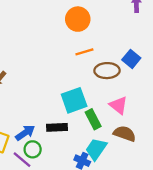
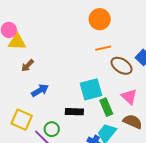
brown ellipse: (107, 71) -> (122, 66), turned 30
blue arrow: (25, 133) -> (40, 90), moved

